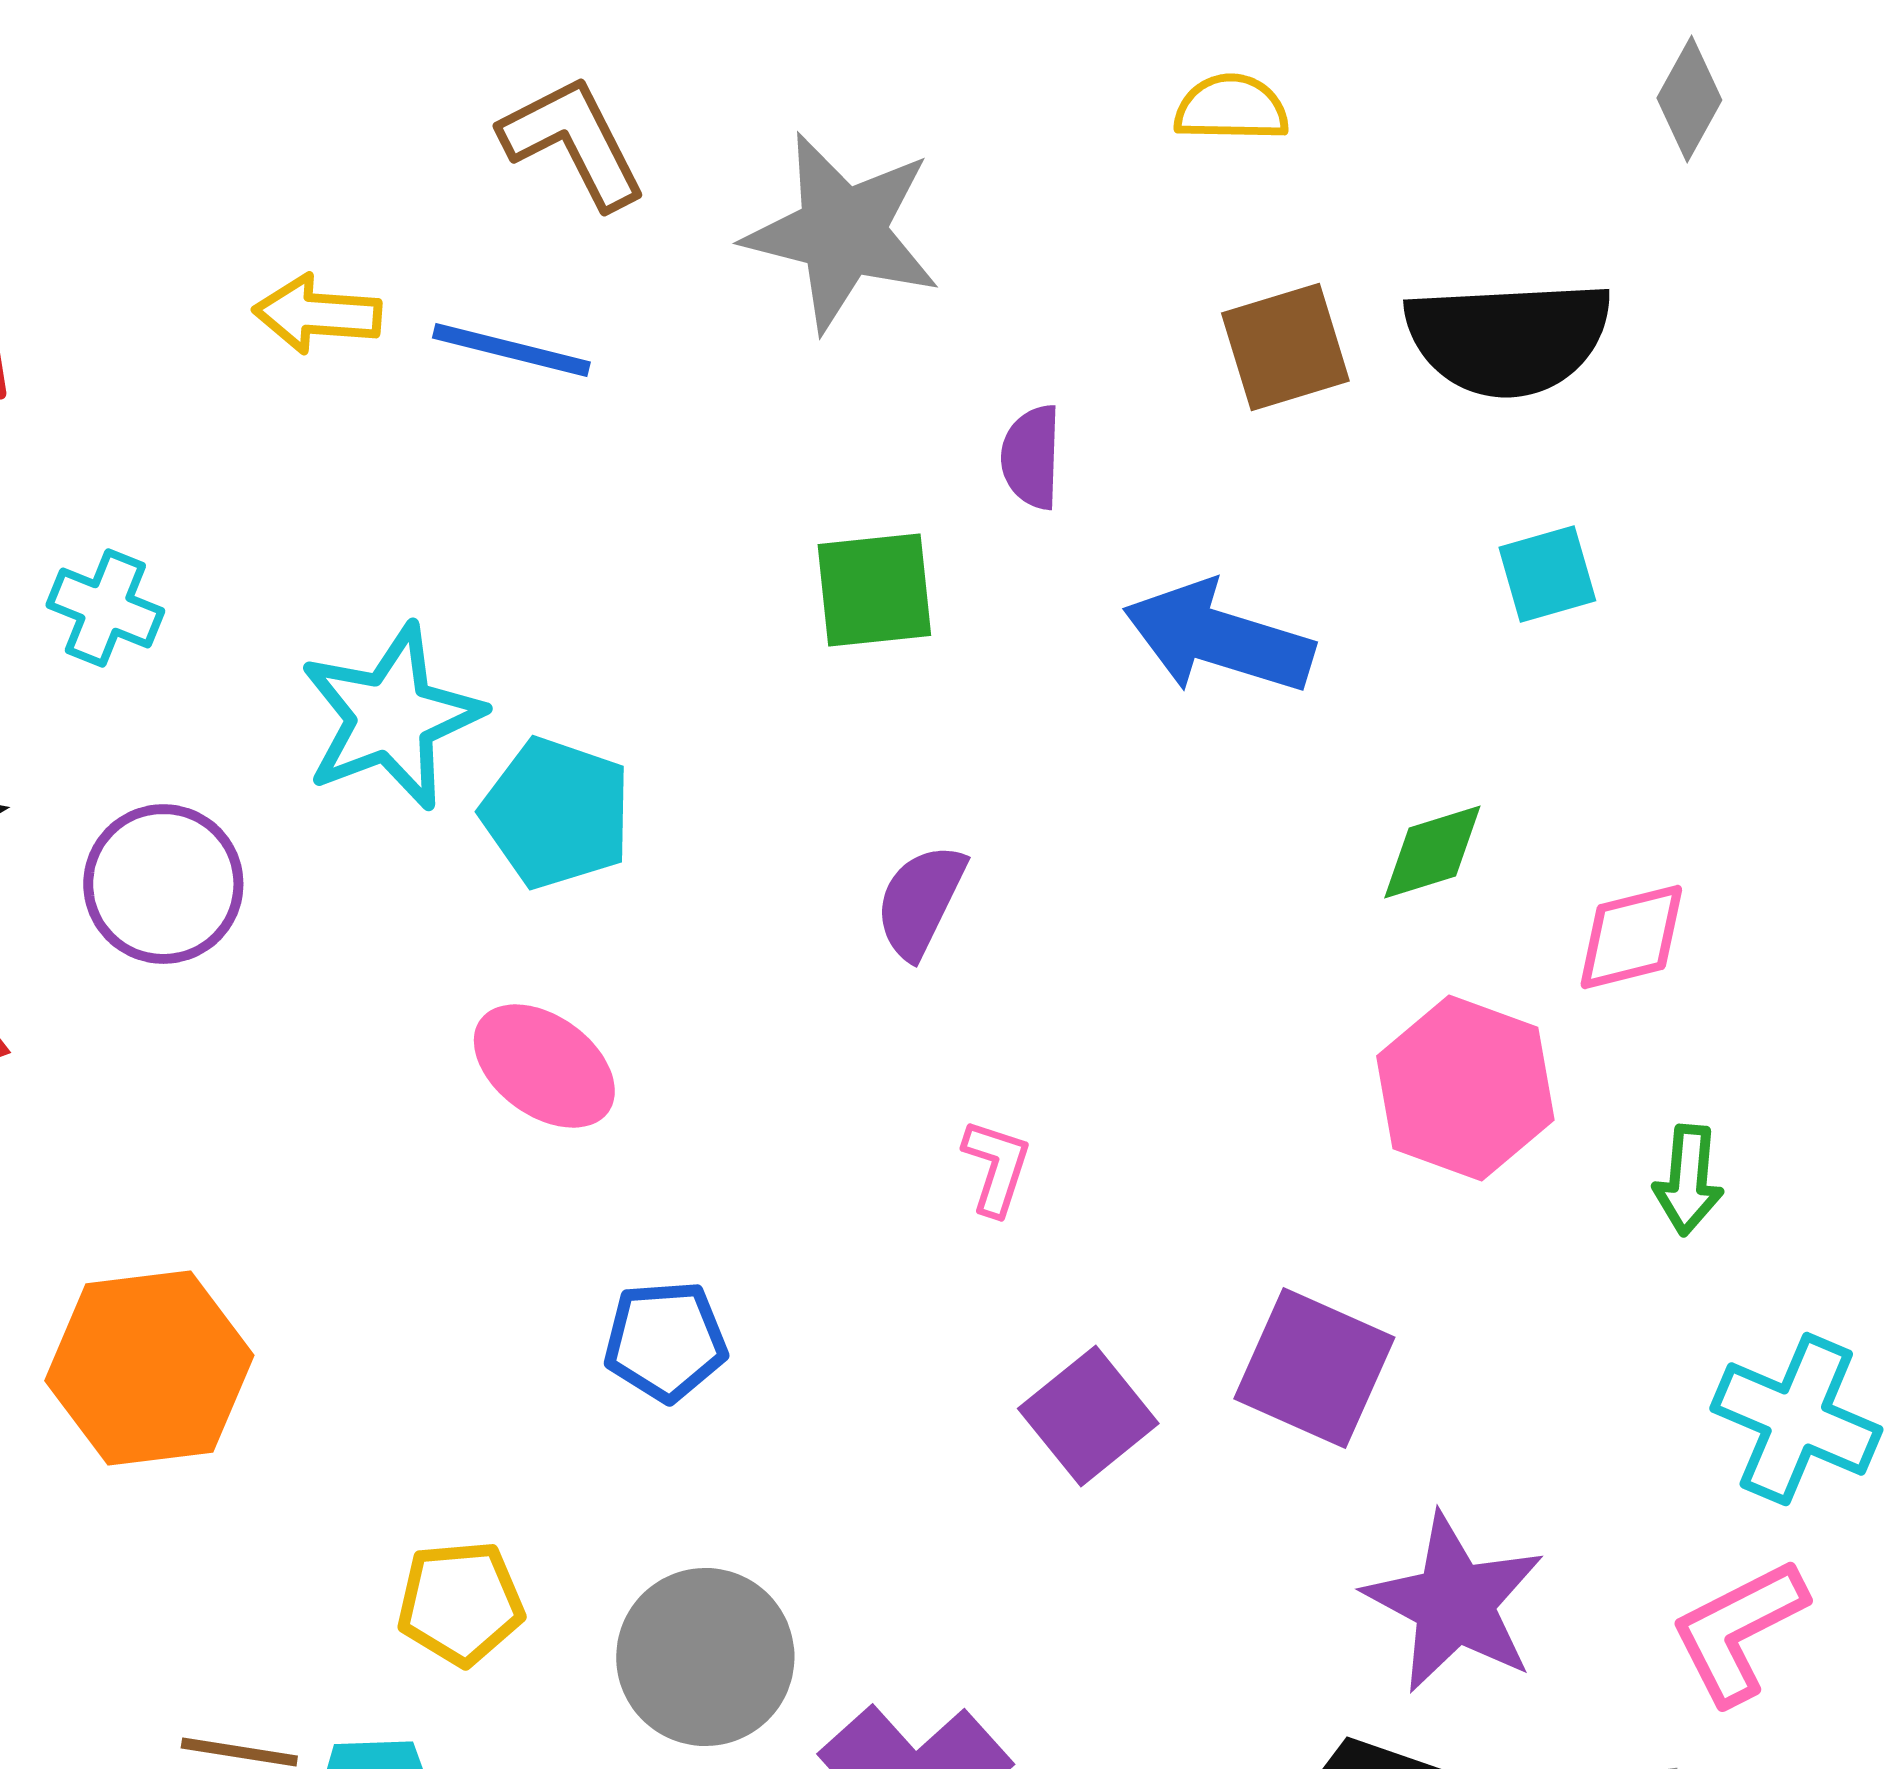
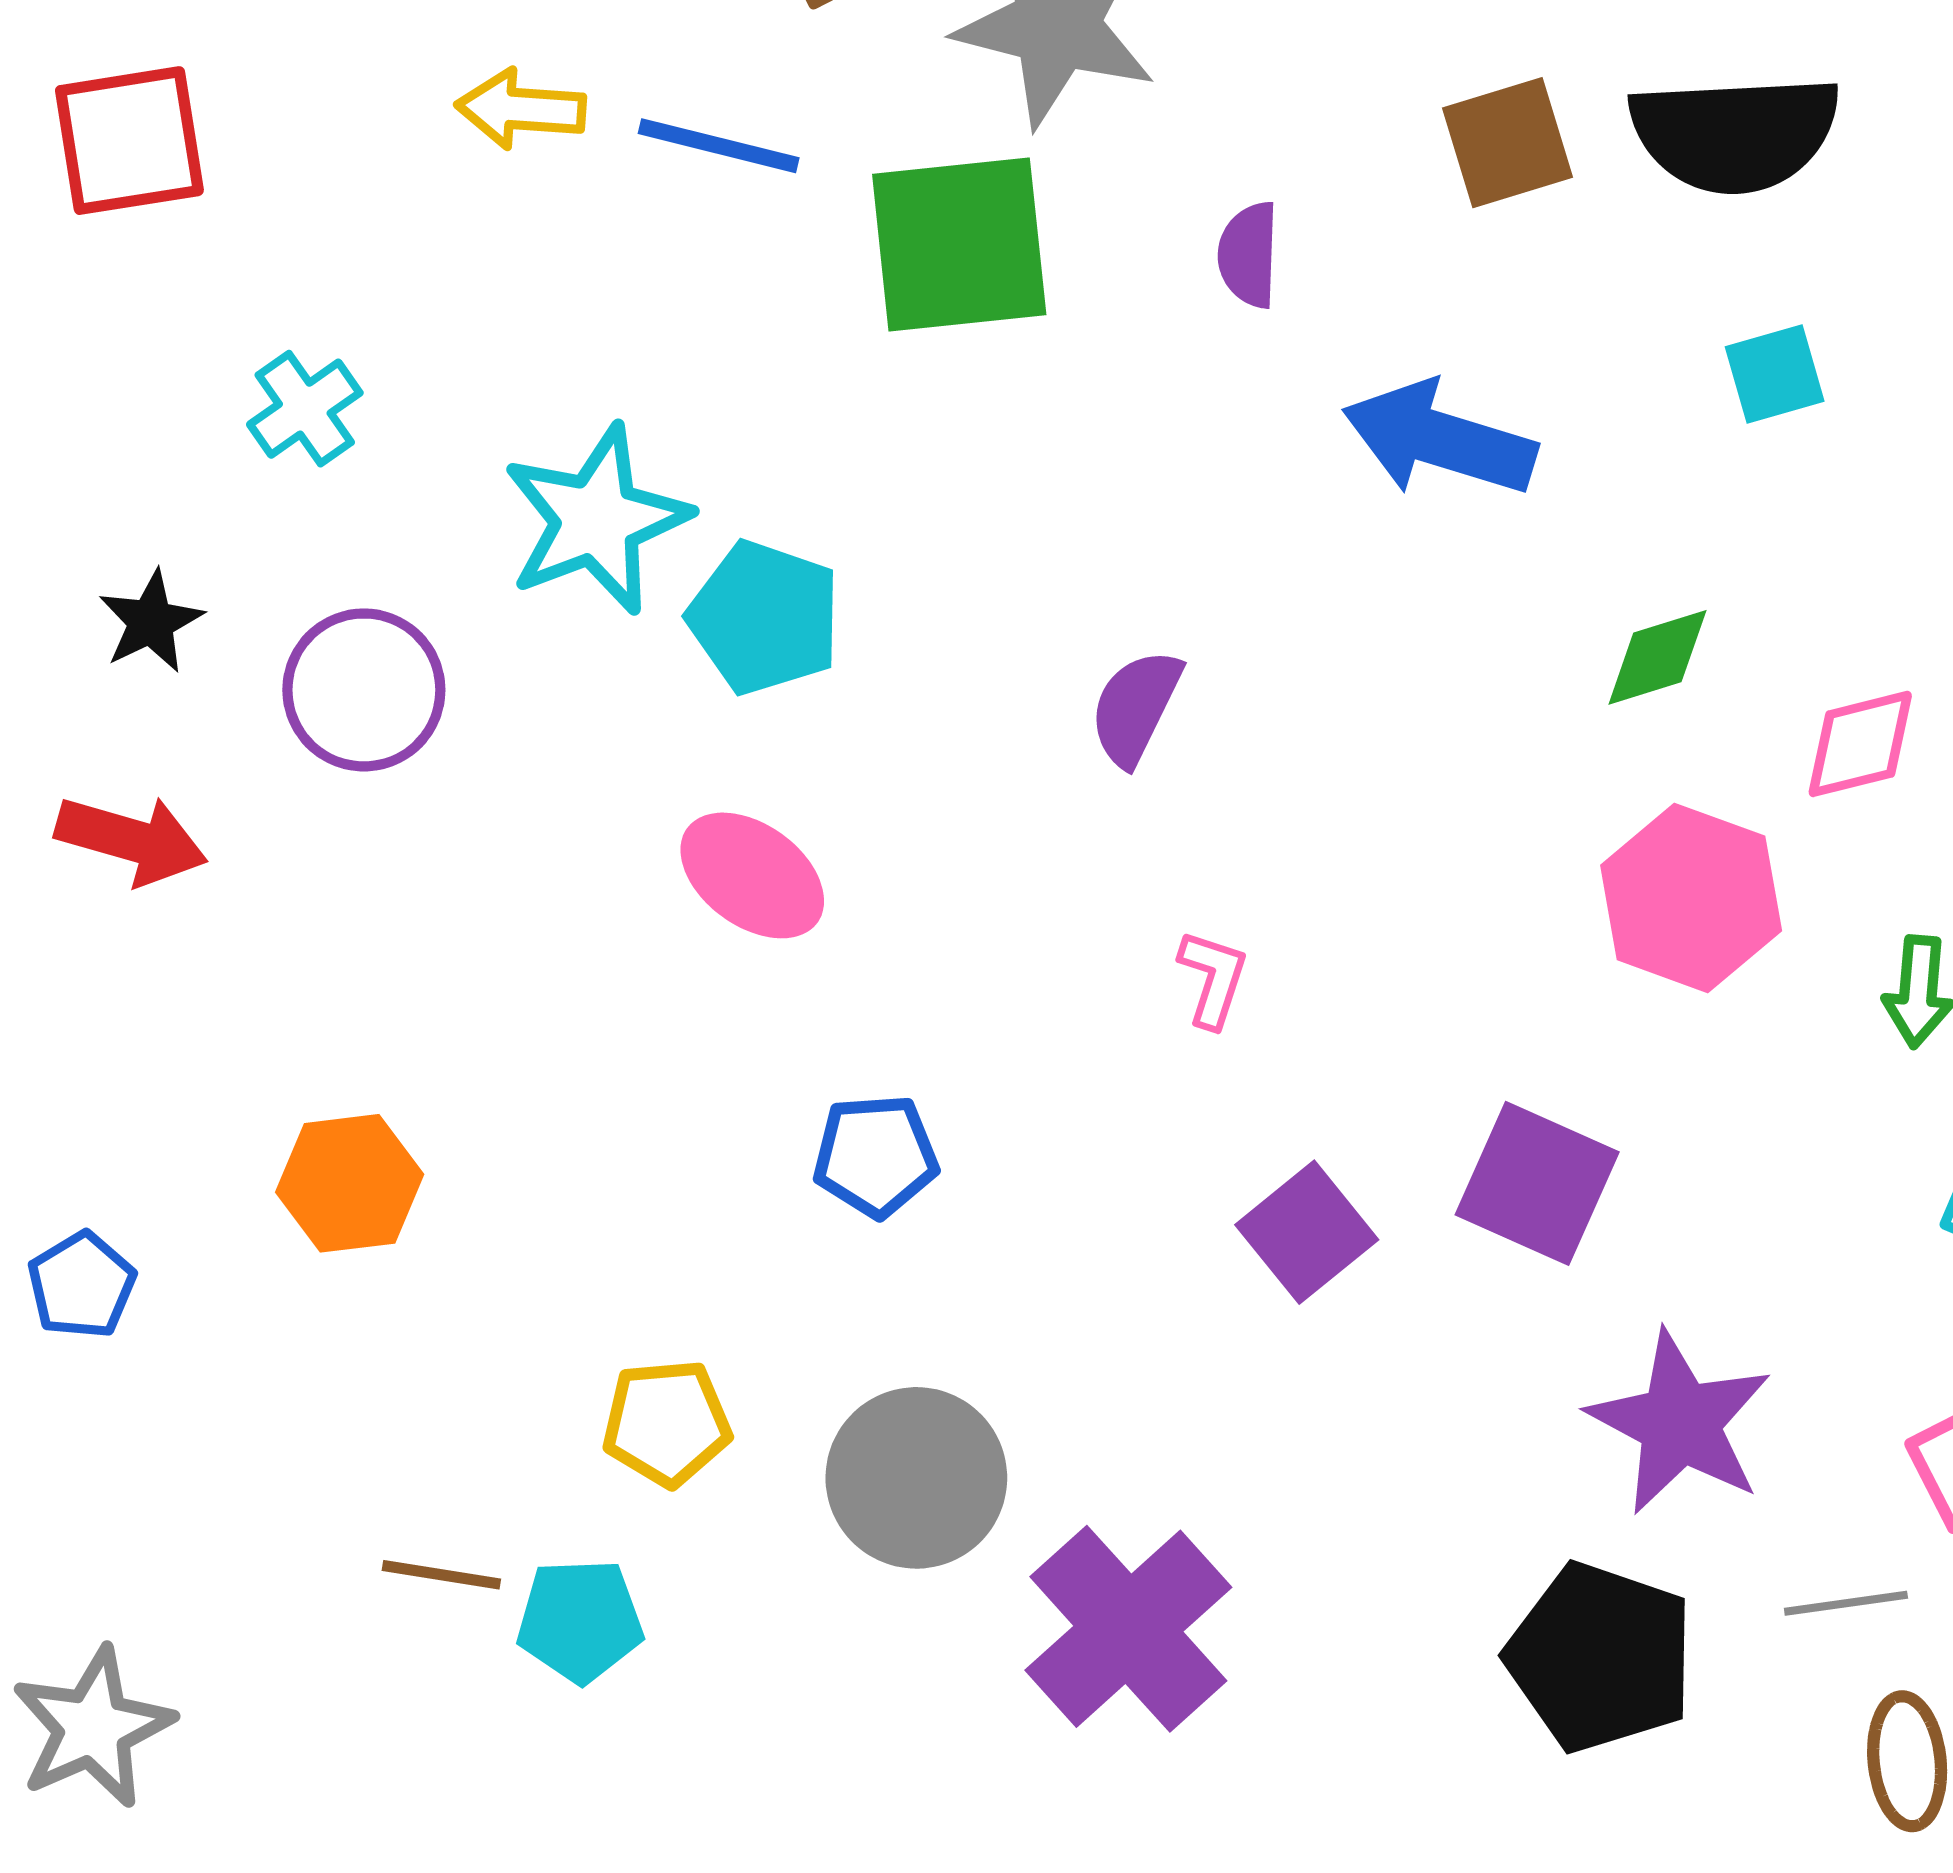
green square: (874, 590) -> (959, 245), moved, size x1.5
cyan cross: (105, 608) -> (305, 409), turned 33
orange hexagon: (149, 1368) -> (350, 1183), size x0.7

